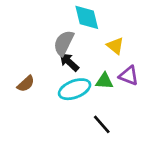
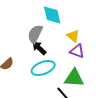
purple triangle: (129, 76) -> (77, 51), moved
green triangle: (104, 81) -> (74, 78), moved, size x1.5

